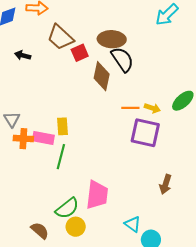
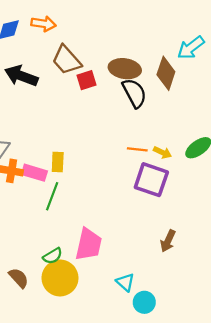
black arrow: (23, 55) -> (21, 76), size x1.8
brown diamond: (102, 76) -> (166, 73), moved
green semicircle: (67, 208) -> (53, 256), size x0.7
yellow circle: (76, 227) -> (60, 278), size x1.6

